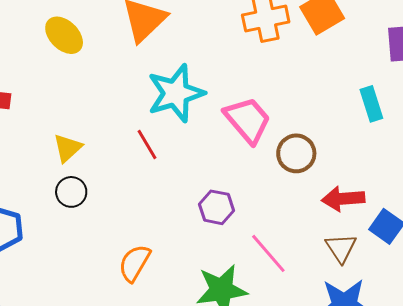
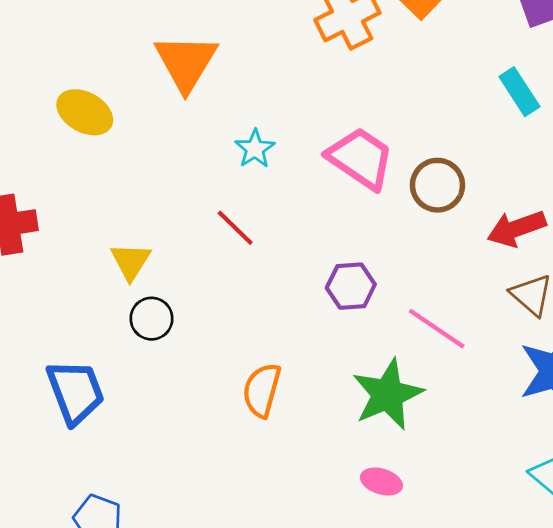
cyan star: (176, 93) -> (255, 149), size x0.5

